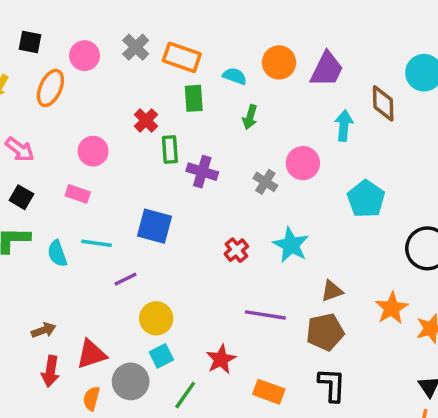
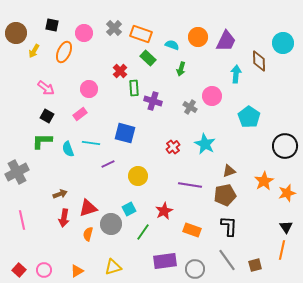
green rectangle: (194, 98) -> (148, 58), turned -42
pink rectangle: (78, 194) -> (80, 114), turned -56
yellow circle: (156, 318) -> (138, 176), moved

